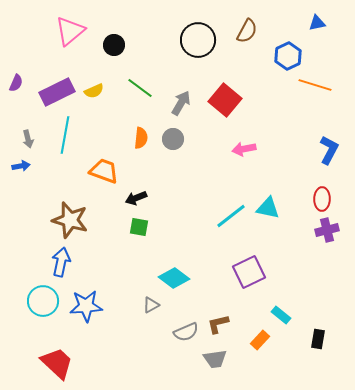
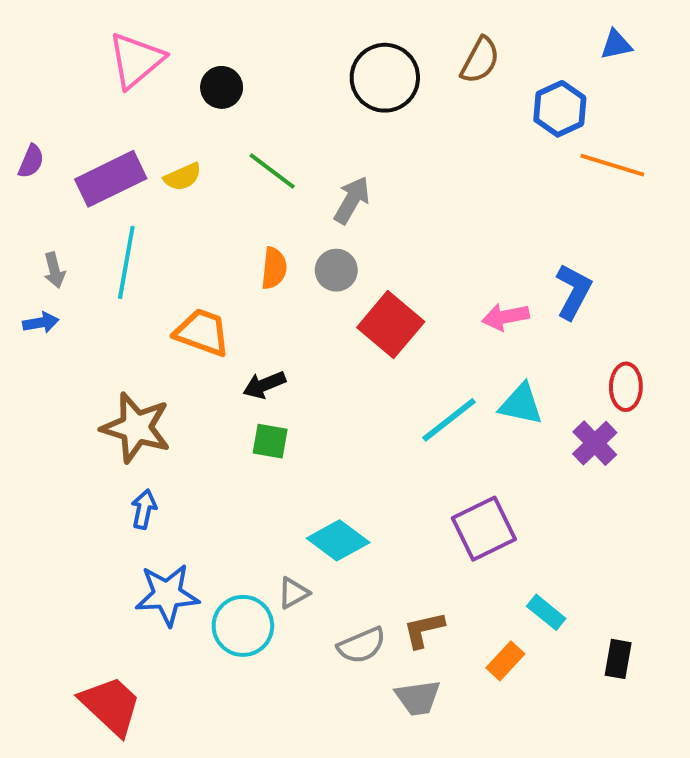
red square: (225, 100) -> (391, 325), moved
pink arrow: (244, 149) -> (505, 317), moved
blue L-shape: (329, 150) -> (573, 292), moved
purple cross: (327, 230) -> (595, 443), moved, turned -30
blue arrow: (61, 262) -> (144, 509), moved, size x0.7
cyan circle: (43, 301) -> (243, 626), moved

